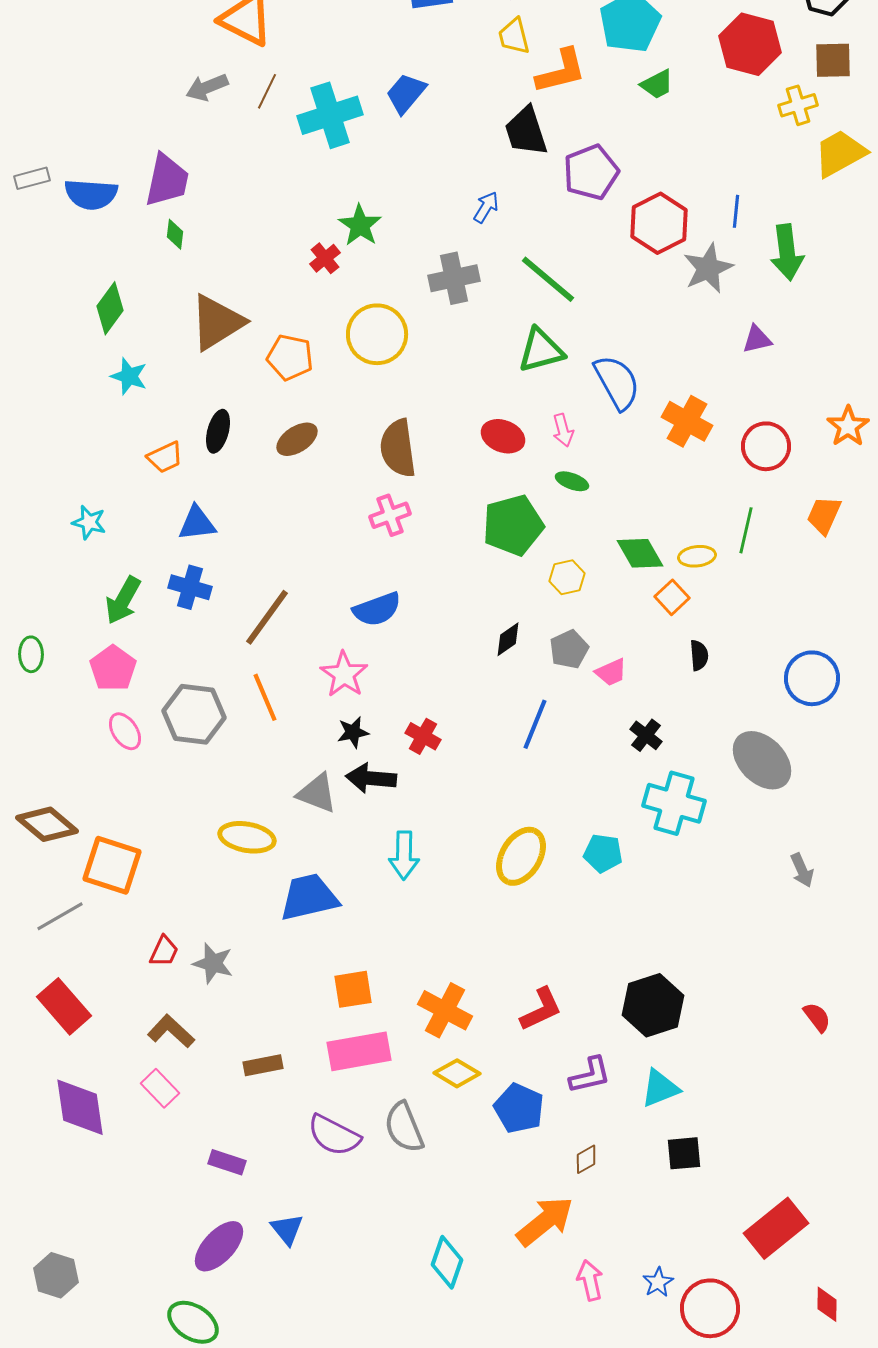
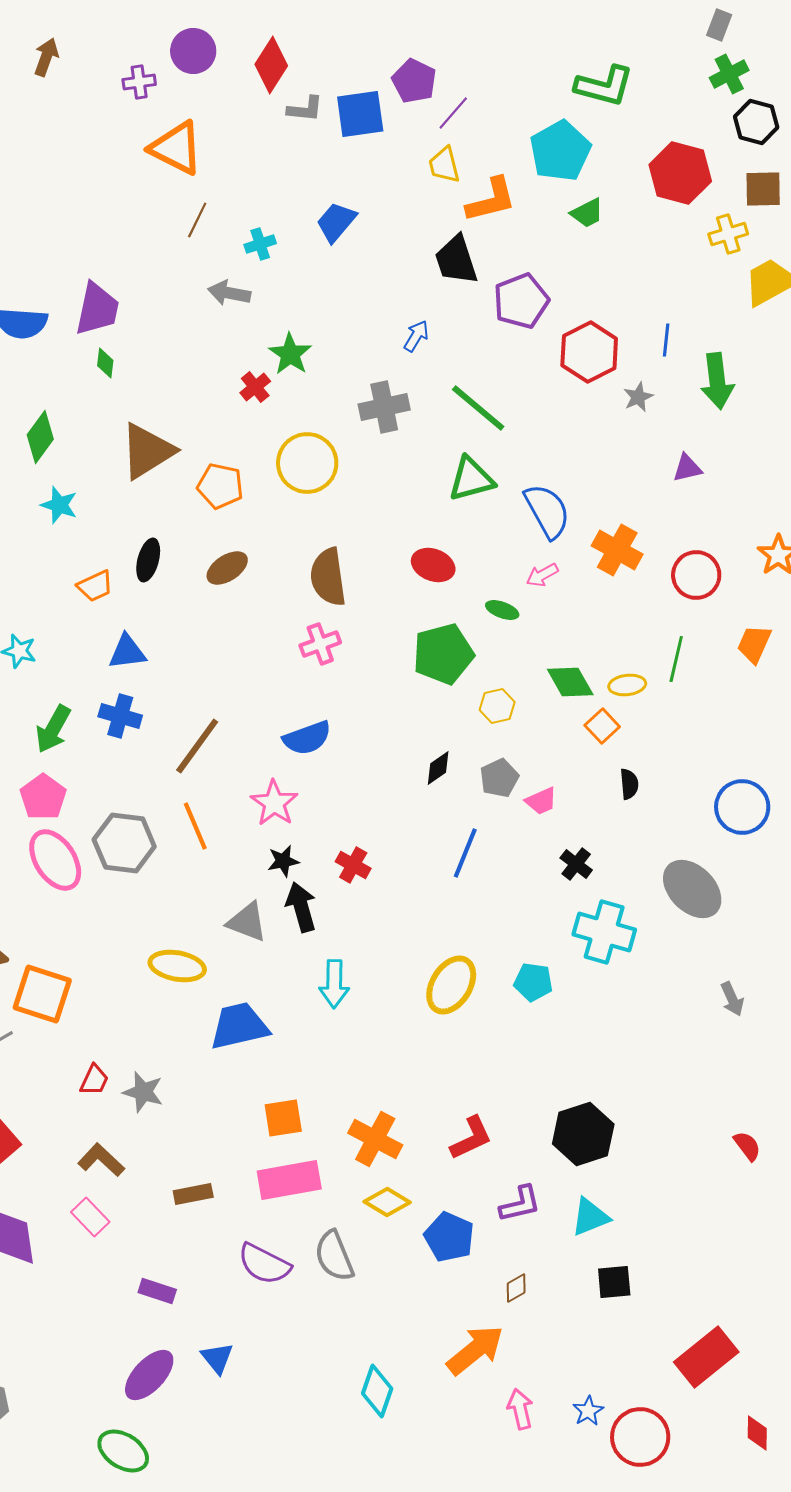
gray arrow: (207, 87) -> (229, 293), moved, turned 33
cyan cross: (330, 115) -> (260, 244), size x0.5
gray star: (708, 268) -> (638, 397), size x0.6
pink arrow: (563, 430) -> (542, 575), moved, turned 76
pink ellipse: (125, 731) -> (55, 860), size x1.6
black arrow: (371, 778) -> (301, 907), turned 69

